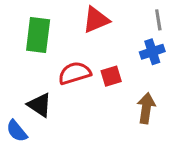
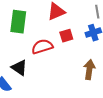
red square: (111, 76) -> (66, 36), moved

